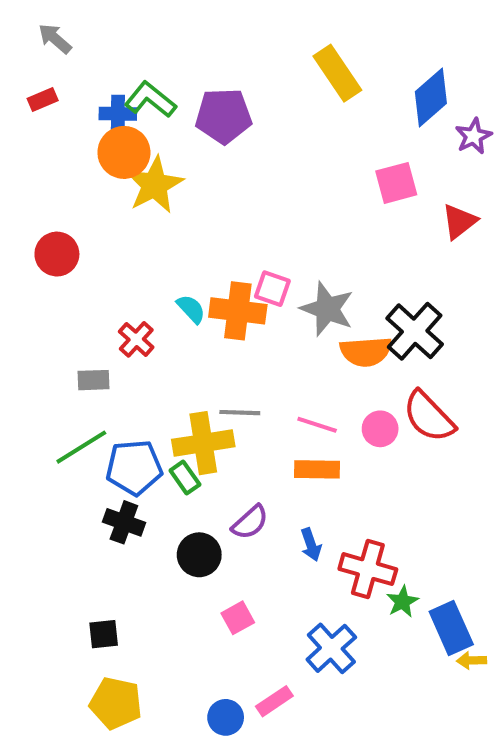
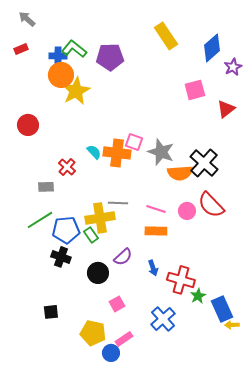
pink rectangle: (274, 701) -> (124, 339), moved
yellow pentagon: (116, 703) -> (93, 333), moved

